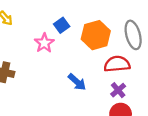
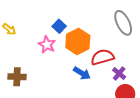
orange hexagon: (96, 35) -> (78, 41), moved
red semicircle: (117, 64) -> (102, 57), moved

